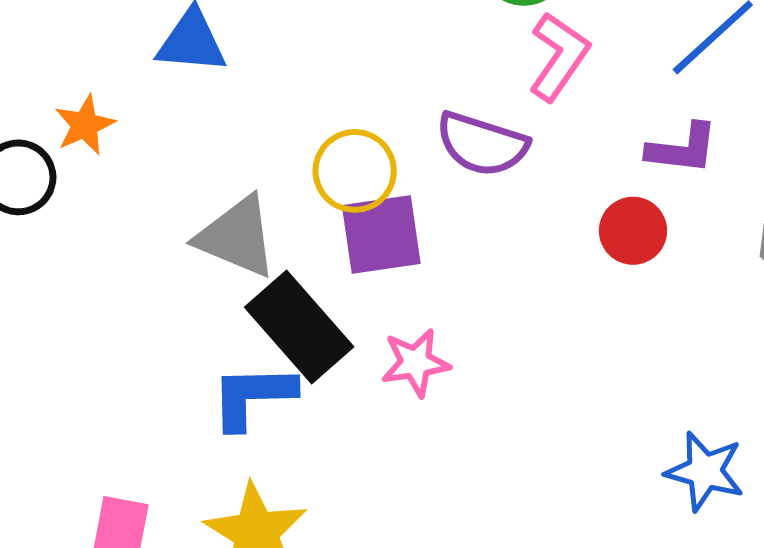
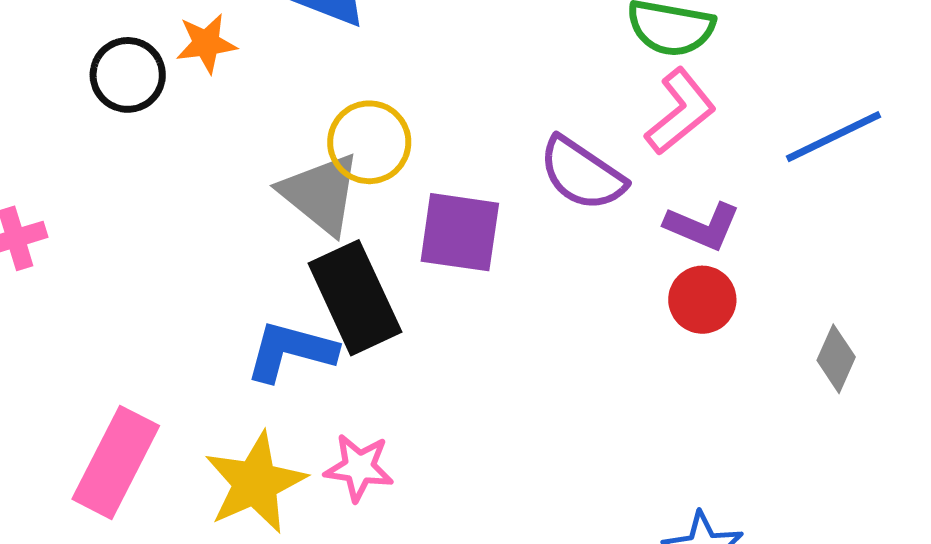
purple L-shape: (682, 149) -> (702, 226), moved
yellow circle: (355, 171) -> (369, 142), moved
pink star: (415, 363) -> (359, 468), moved

